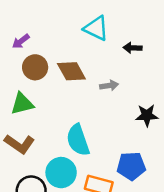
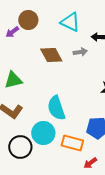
brown circle: (35, 67) -> (28, 20), moved
gray arrow: (109, 86) -> (80, 52), moved

